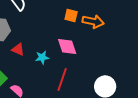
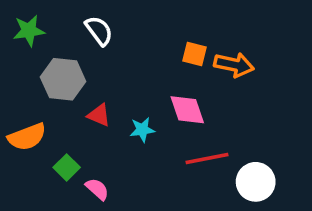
red line: (62, 79) -> (207, 158), moved, turned 60

